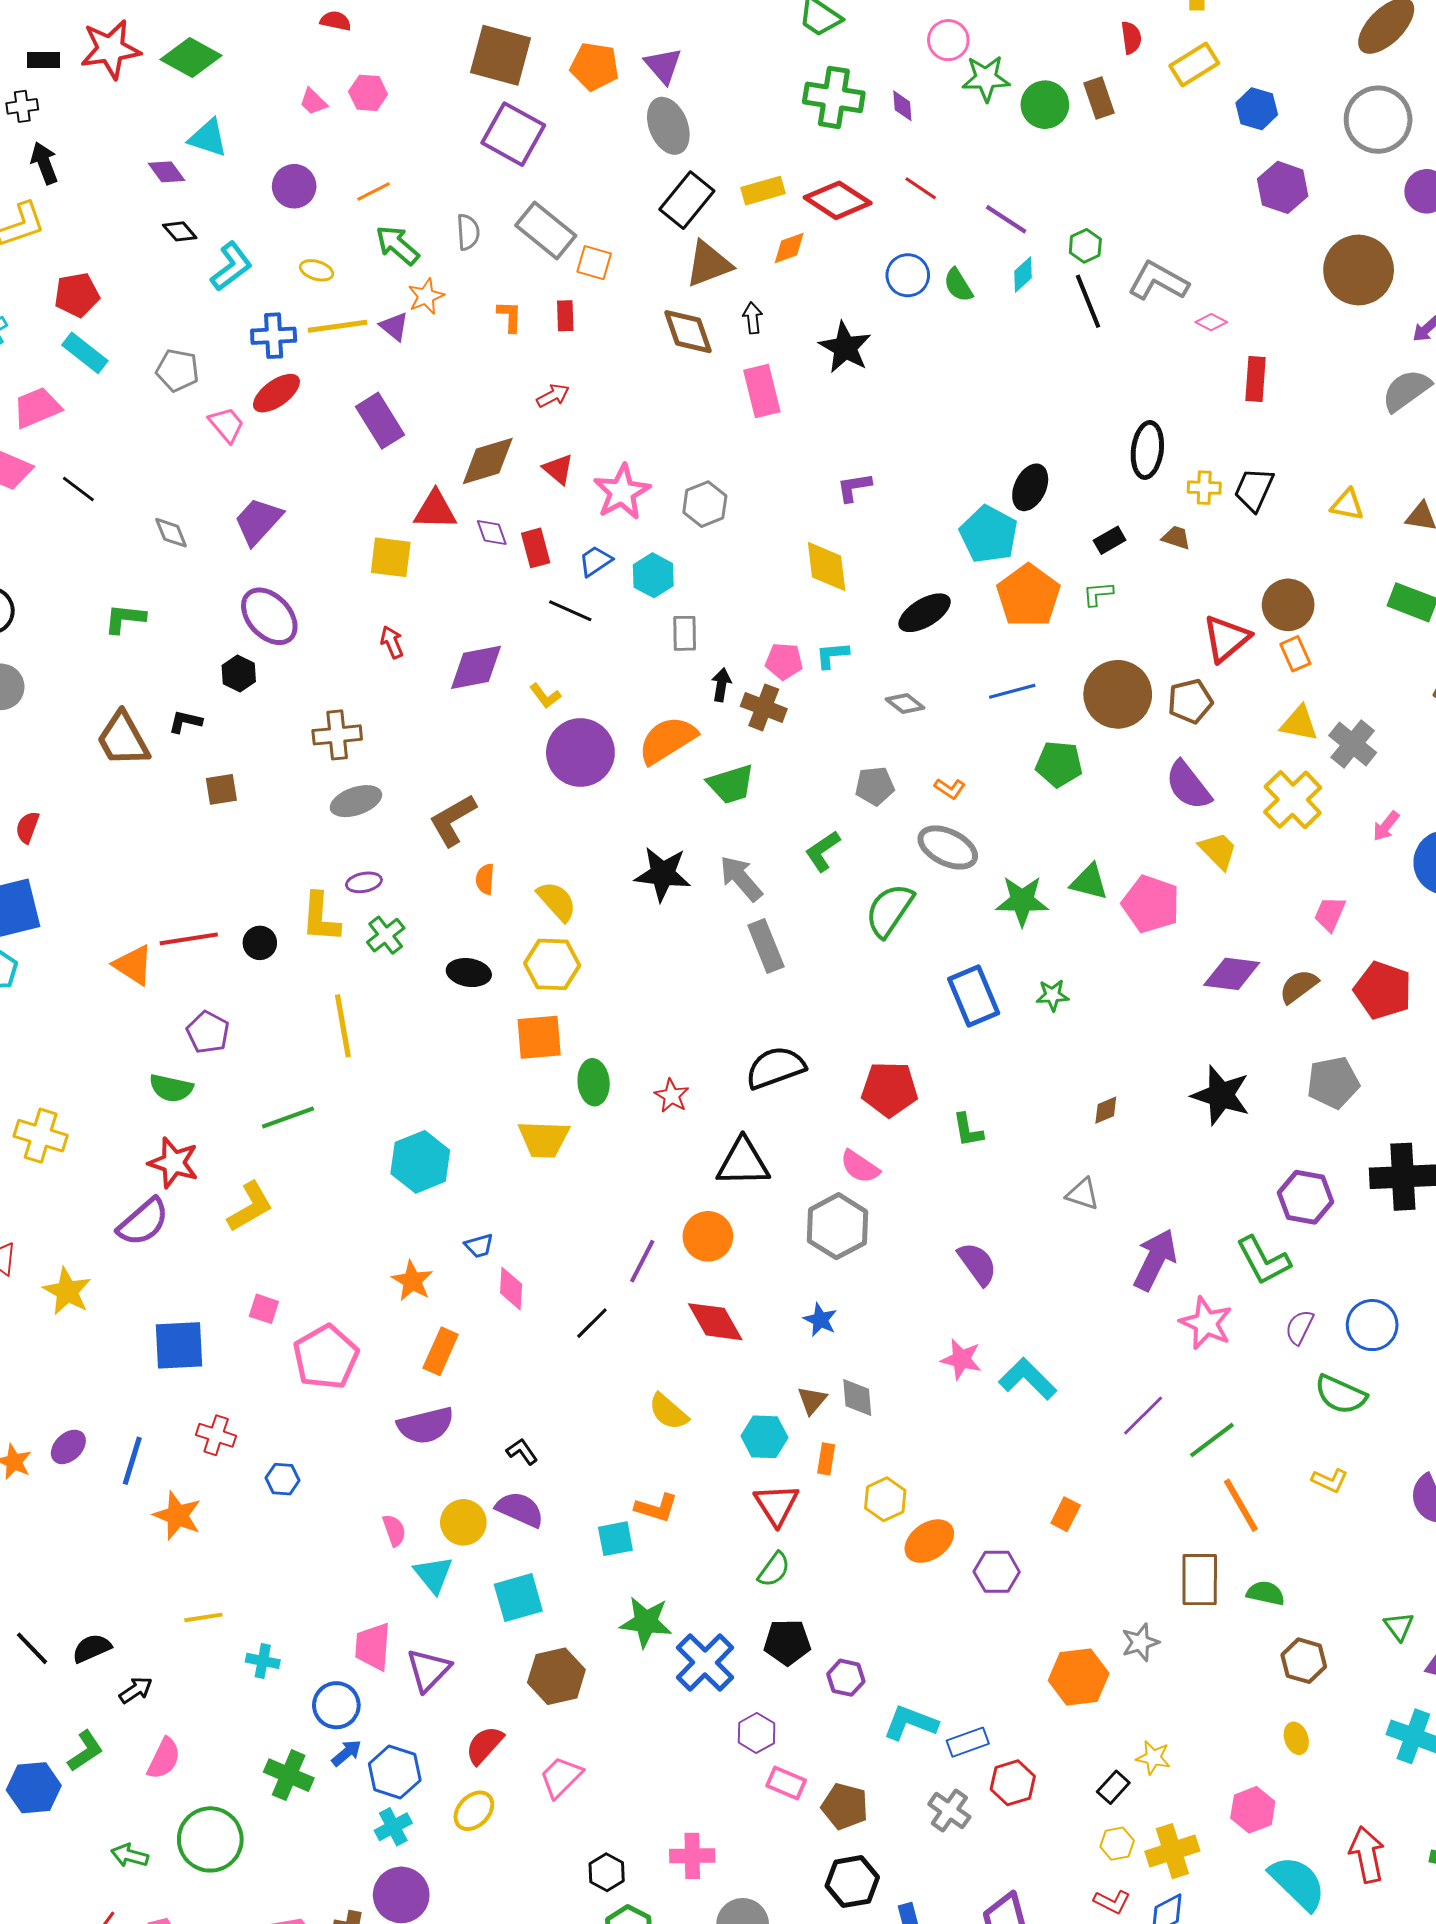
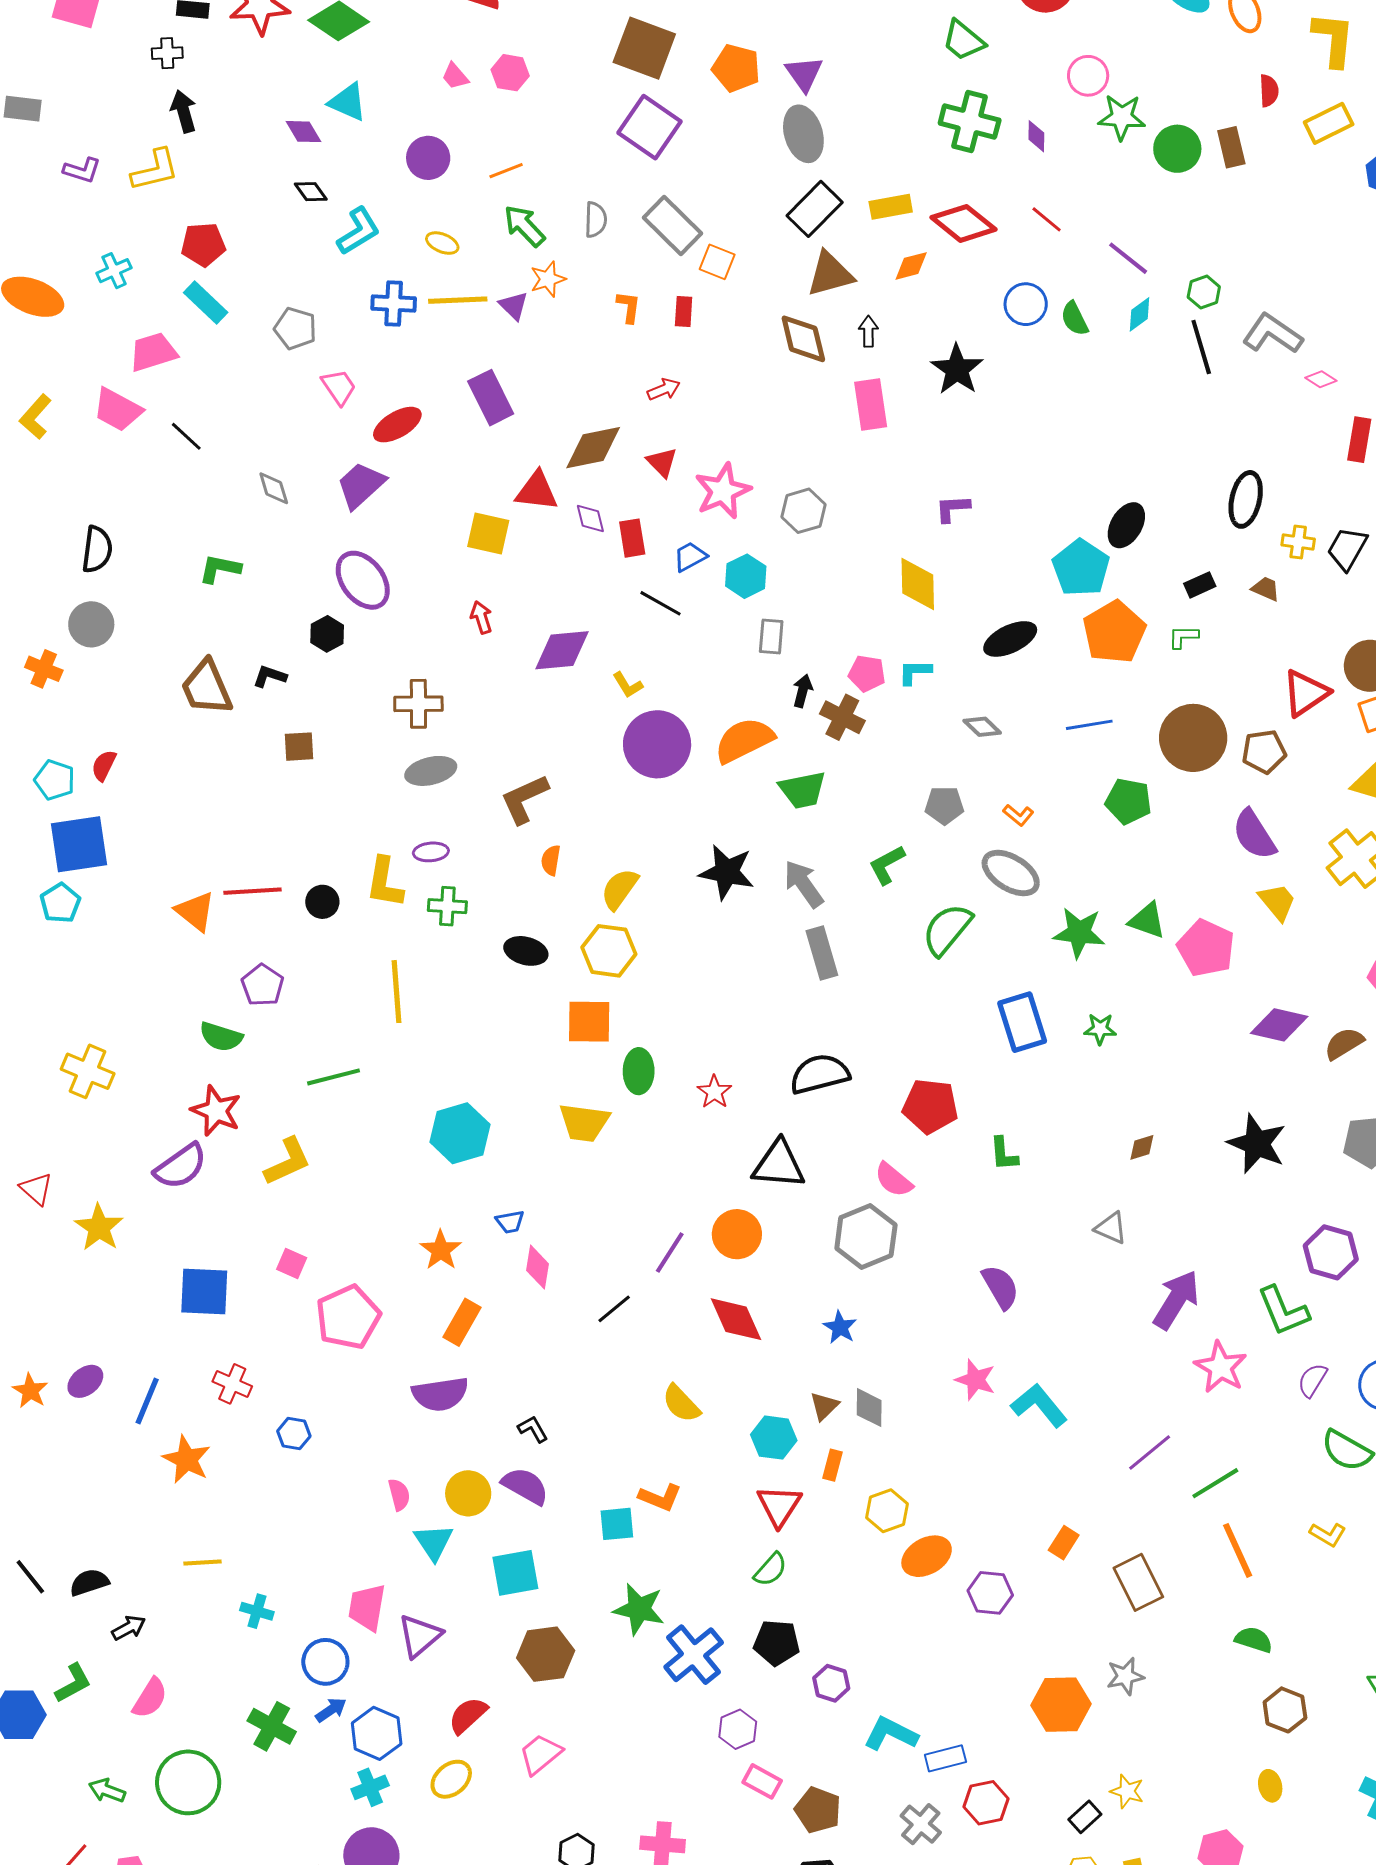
red ellipse: (276, 393) -> (397, 425), moved
yellow semicircle: (557, 901) -> (620, 889), turned -108
green cross: (386, 935) -> (447, 906), turned 36
brown rectangle: (1200, 1580) -> (1138, 1582), moved, turned -32

